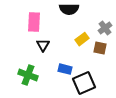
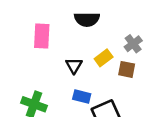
black triangle: (43, 45) -> (74, 66), moved

